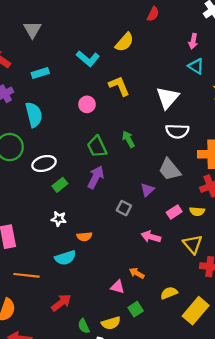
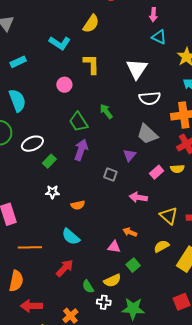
yellow L-shape: (119, 86) -> (91, 64), turned 30
yellow triangle: (193, 244) -> (169, 216), moved
cyan semicircle: (65, 258) -> (71, 237), moved, turned 66

